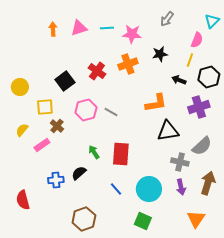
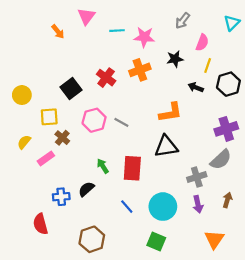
pink triangle: (79, 28) -> (86, 16), moved, turned -36
orange arrow: (53, 29) -> (58, 32), turned 144
pink semicircle: (197, 40) -> (202, 43), moved
purple cross: (199, 107) -> (226, 129), moved
black triangle: (168, 131) -> (166, 146), moved
gray cross: (180, 162) -> (197, 177), turned -30
brown arrow: (208, 183) -> (227, 200), size x0.6
red semicircle: (23, 200) -> (40, 224), moved

